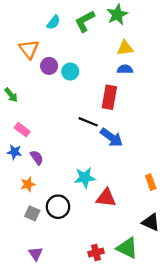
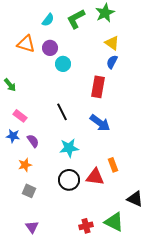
yellow triangle: (125, 48) -> (112, 43), turned 42
orange triangle: (29, 49) -> (26, 44), turned -36
purple circle: (49, 66) -> (50, 48), moved
blue semicircle: (125, 69) -> (112, 62), turned -64
black line: (88, 122) -> (62, 112), moved, turned 42
cyan star: (85, 178) -> (69, 148), moved
orange rectangle: (151, 182) -> (113, 165), moved
black circle: (58, 207) -> (69, 180), moved

